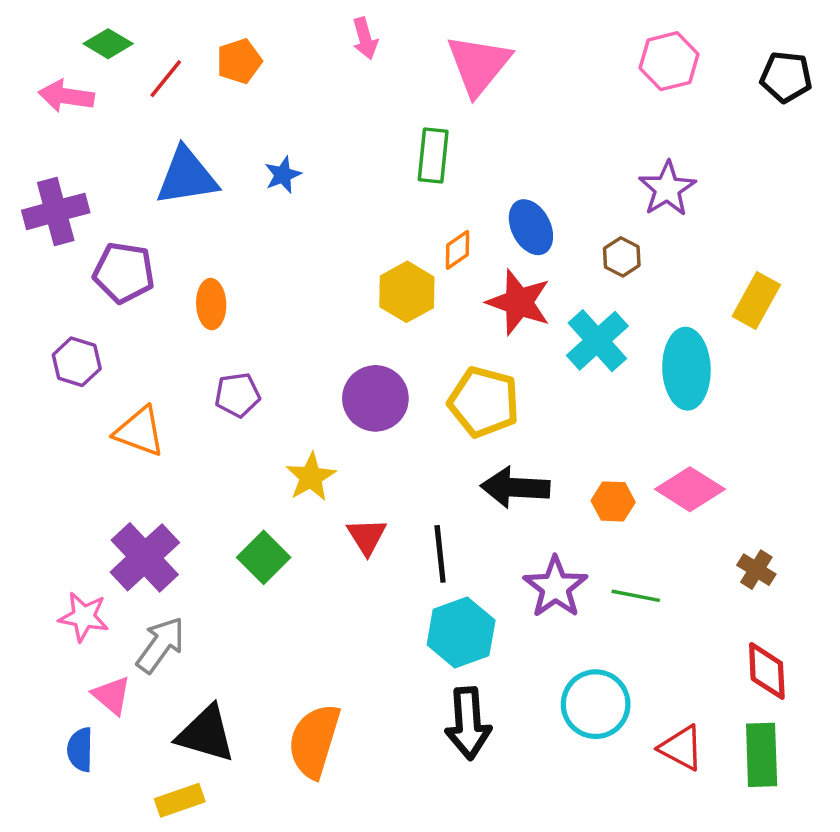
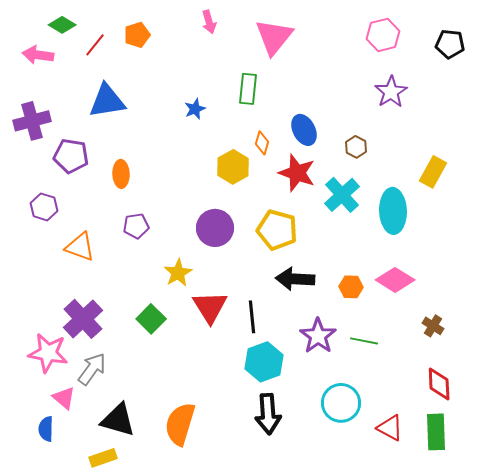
blue star: (283, 175) -> (195, 109), moved
purple star: (667, 189) -> (391, 92), moved
orange diamond: (458, 250) -> (262, 143), turned -40
red triangle: (367, 536) -> (210, 307), size x1.5
pink star: (84, 617) -> (48, 353), size x1.4

